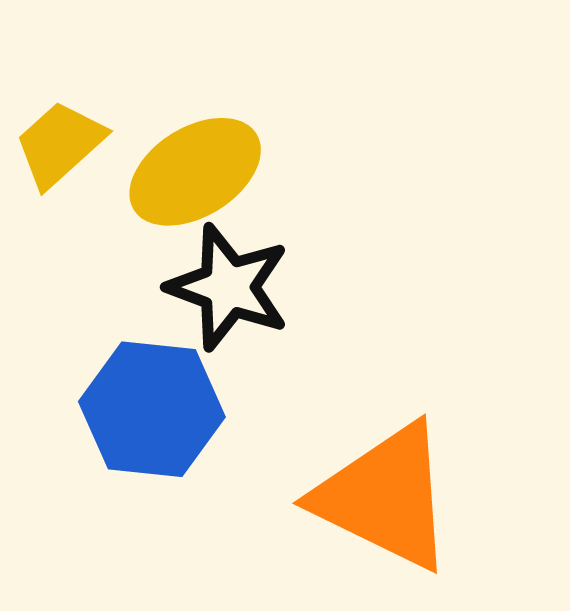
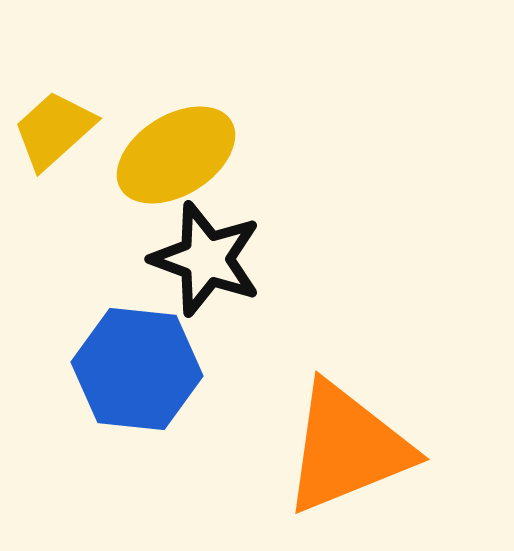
orange triangle: (385, 497) -> (347, 448), turned -48

